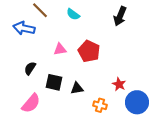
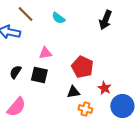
red pentagon: (89, 51) -> (82, 67), moved
black square: (54, 82) -> (39, 75), moved
black triangle: (77, 88) -> (73, 92), moved

